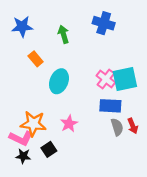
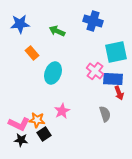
green arrow: (63, 34) -> (57, 31), turned -49
cyan square: (125, 79) -> (116, 52), moved
blue rectangle: (110, 106) -> (113, 79), moved
orange star: (33, 124) -> (37, 120), moved, size x0.7
red arrow: (133, 126) -> (119, 93), moved

